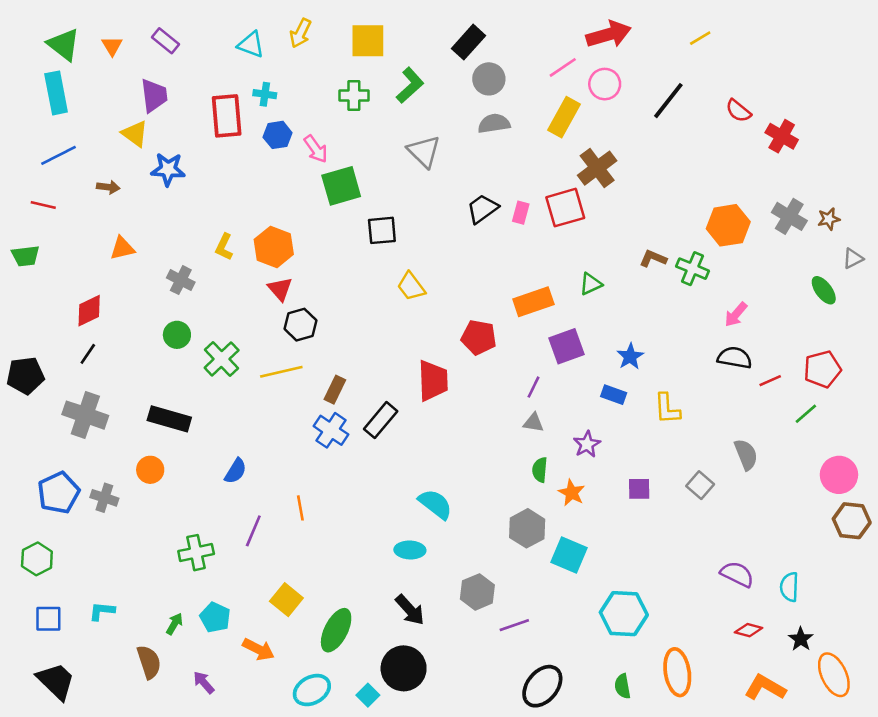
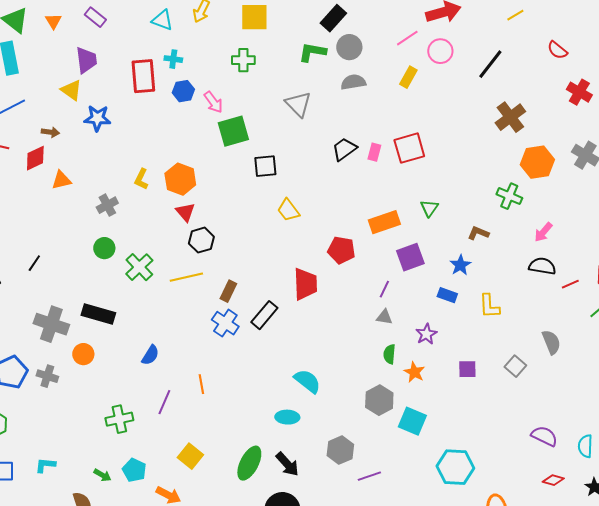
green L-shape: (410, 85) -> (312, 52), moved, turned -128
red semicircle: (738, 111) -> (557, 50), moved
yellow rectangle: (564, 117) -> (408, 77), size x0.7
brown cross: (597, 168) -> (510, 117), moved
brown L-shape: (653, 258) -> (478, 233), moved
gray cross: (181, 280) -> (107, 205), turned 35
green triangle: (591, 284) -> (429, 208), turned -30
red diamond: (89, 311) -> (35, 158), moved
gray cross: (85, 415) -> (51, 324), moved
green arrow: (174, 624) -> (102, 475), turned 90
green ellipse: (336, 630) -> (249, 463), moved

